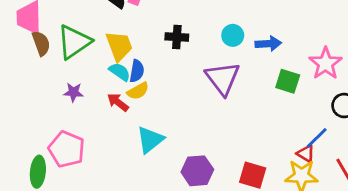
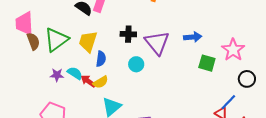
cyan circle: (233, 35) -> (136, 64), moved
yellow trapezoid: (119, 46) -> (88, 42), turned -140
cyan semicircle: (120, 72) -> (75, 73), moved
purple triangle: (223, 78) -> (157, 43), moved
yellow semicircle: (138, 91) -> (101, 82), moved

